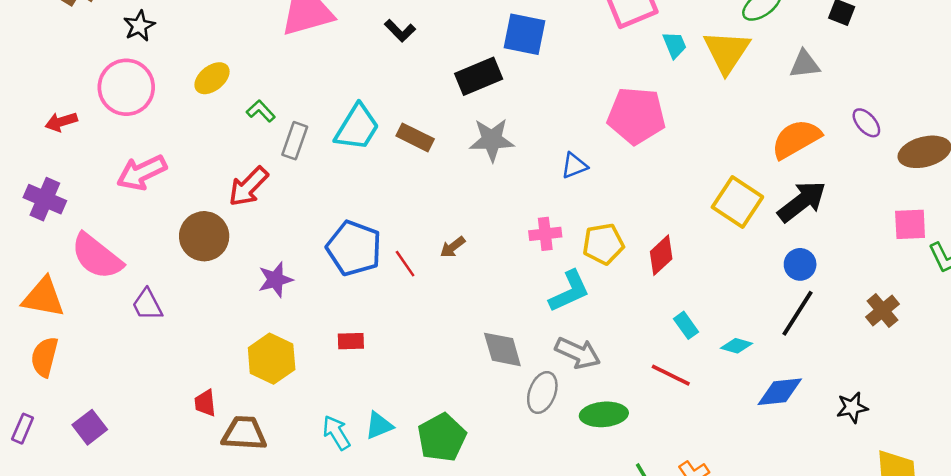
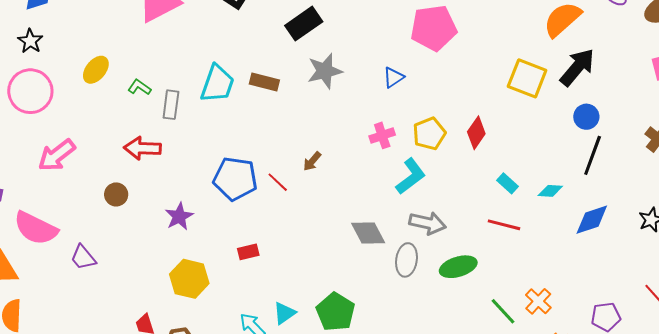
red arrow: (248, 186) -> (142, 148), turned 60
brown circle: (204, 236) -> (116, 194), size x0.6

